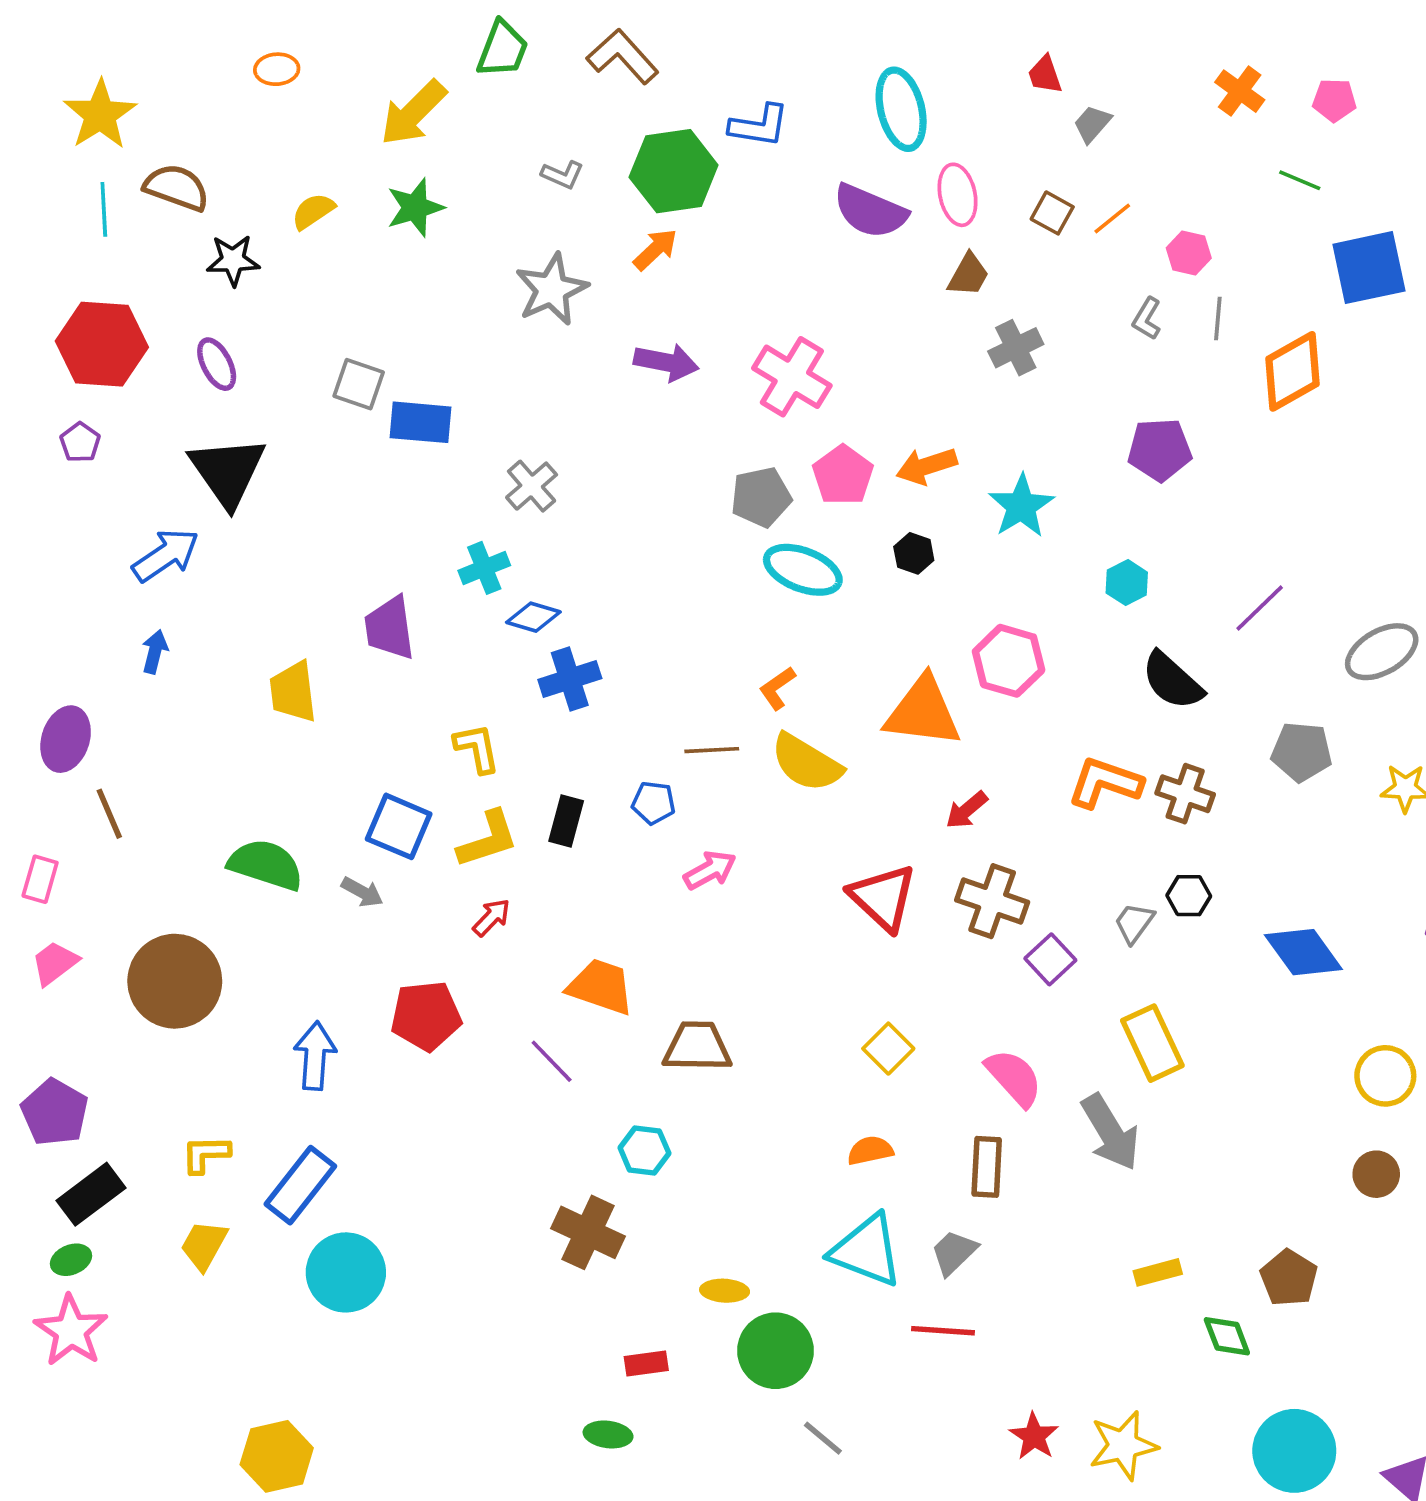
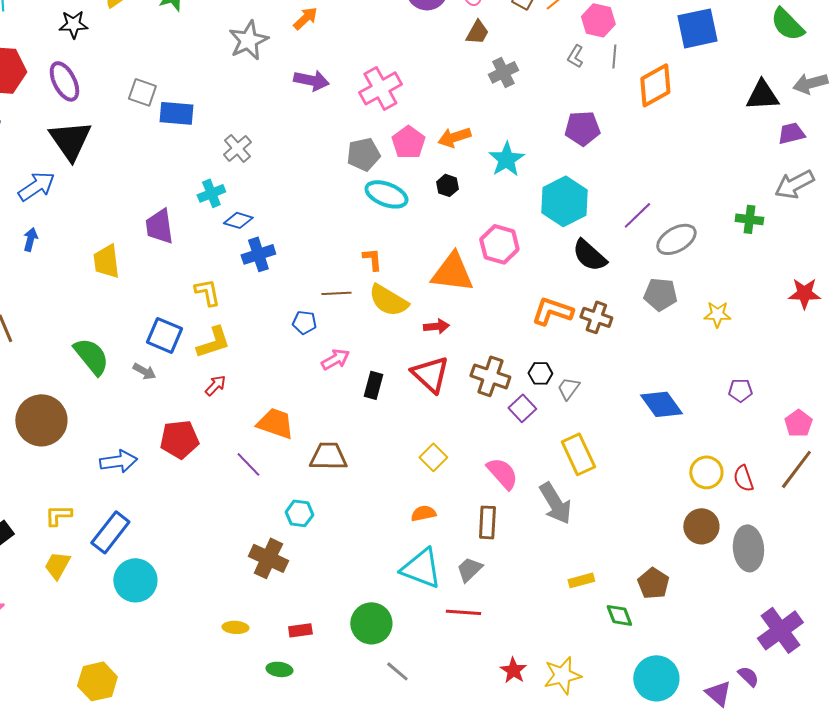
pink hexagon: (1189, 253) -> (598, 20), size x1.4
purple ellipse: (217, 364) -> (64, 81), size x1.4
pink cross: (792, 377) -> (380, 88), turned 30
cyan hexagon: (1127, 583) -> (564, 201), size x2.0
gray ellipse: (1382, 652) -> (676, 239), moved
orange L-shape: (777, 688) -> (372, 259), turned 120
red arrow: (967, 810) -> (436, 326), moved, turned -145
black rectangle: (566, 821) -> (373, 385), moved
green semicircle: (266, 865) -> (91, 356), turned 33
black hexagon: (1189, 896) -> (540, 373), moved
blue arrow: (315, 1056) -> (118, 461), turned 78
brown circle: (1376, 1174) -> (701, 526), size x1.4
yellow ellipse: (725, 1291) -> (235, 627), moved

